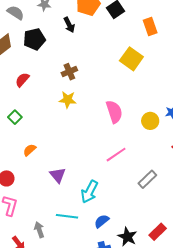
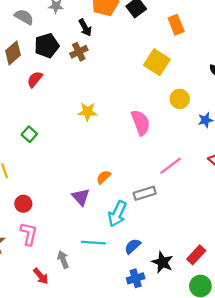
brown cross: (69, 72) -> (79, 52), moved
red semicircle: (22, 80) -> (35, 79), moved
yellow circle: (150, 121) -> (180, 99), moved
orange semicircle: (30, 150) -> (104, 177), moved
pink line: (116, 155) -> (171, 166), moved
gray rectangle: (147, 179) -> (145, 193), moved, turned 30

